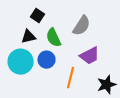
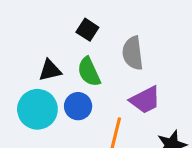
black square: (38, 16) -> (87, 30), moved
gray semicircle: (82, 26) -> (133, 53), turned 140

